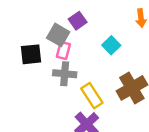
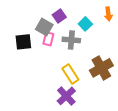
cyan square: (111, 45) -> (85, 24), moved
gray cross: (65, 74) -> (71, 40), moved

